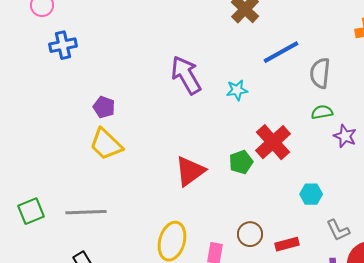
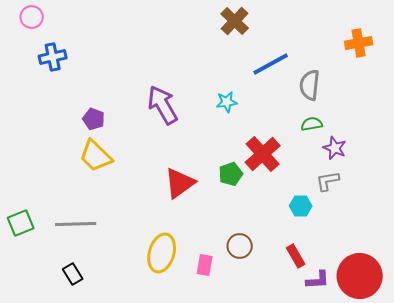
purple arrow: (186, 75) -> (163, 105), moved
gray L-shape: (338, 230) -> (328, 181), moved, turned 105
red rectangle: (287, 244) -> (296, 256), moved, turned 75

